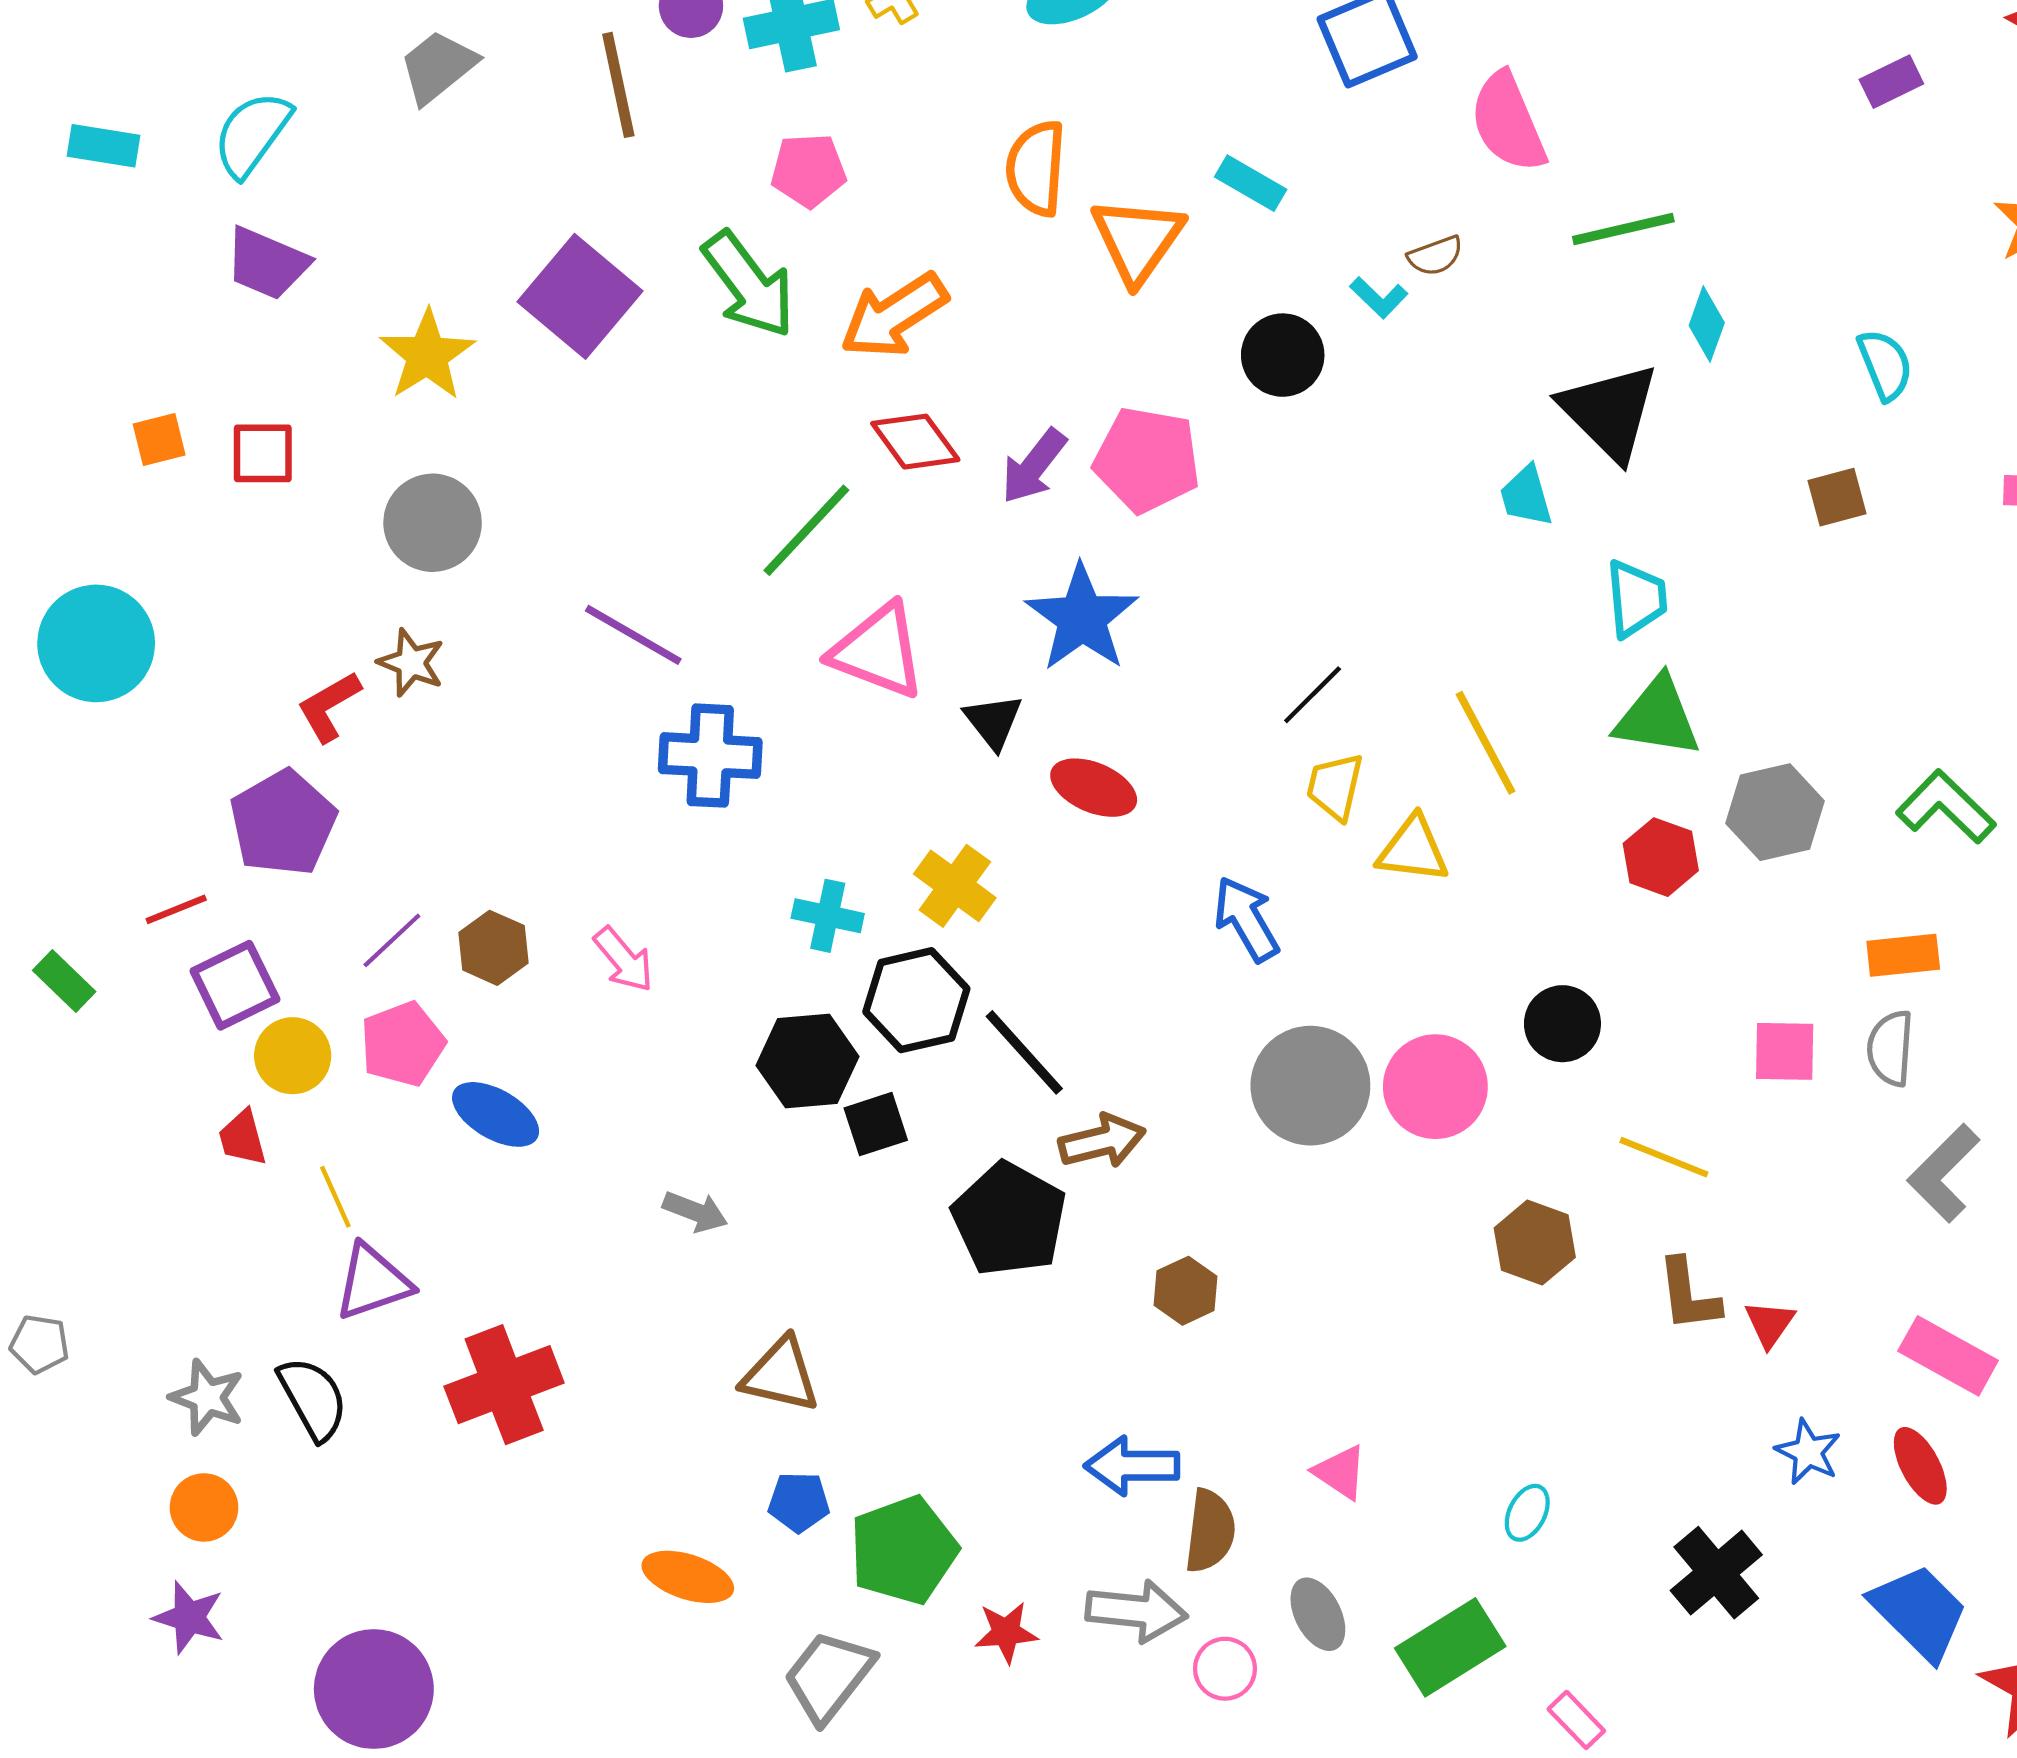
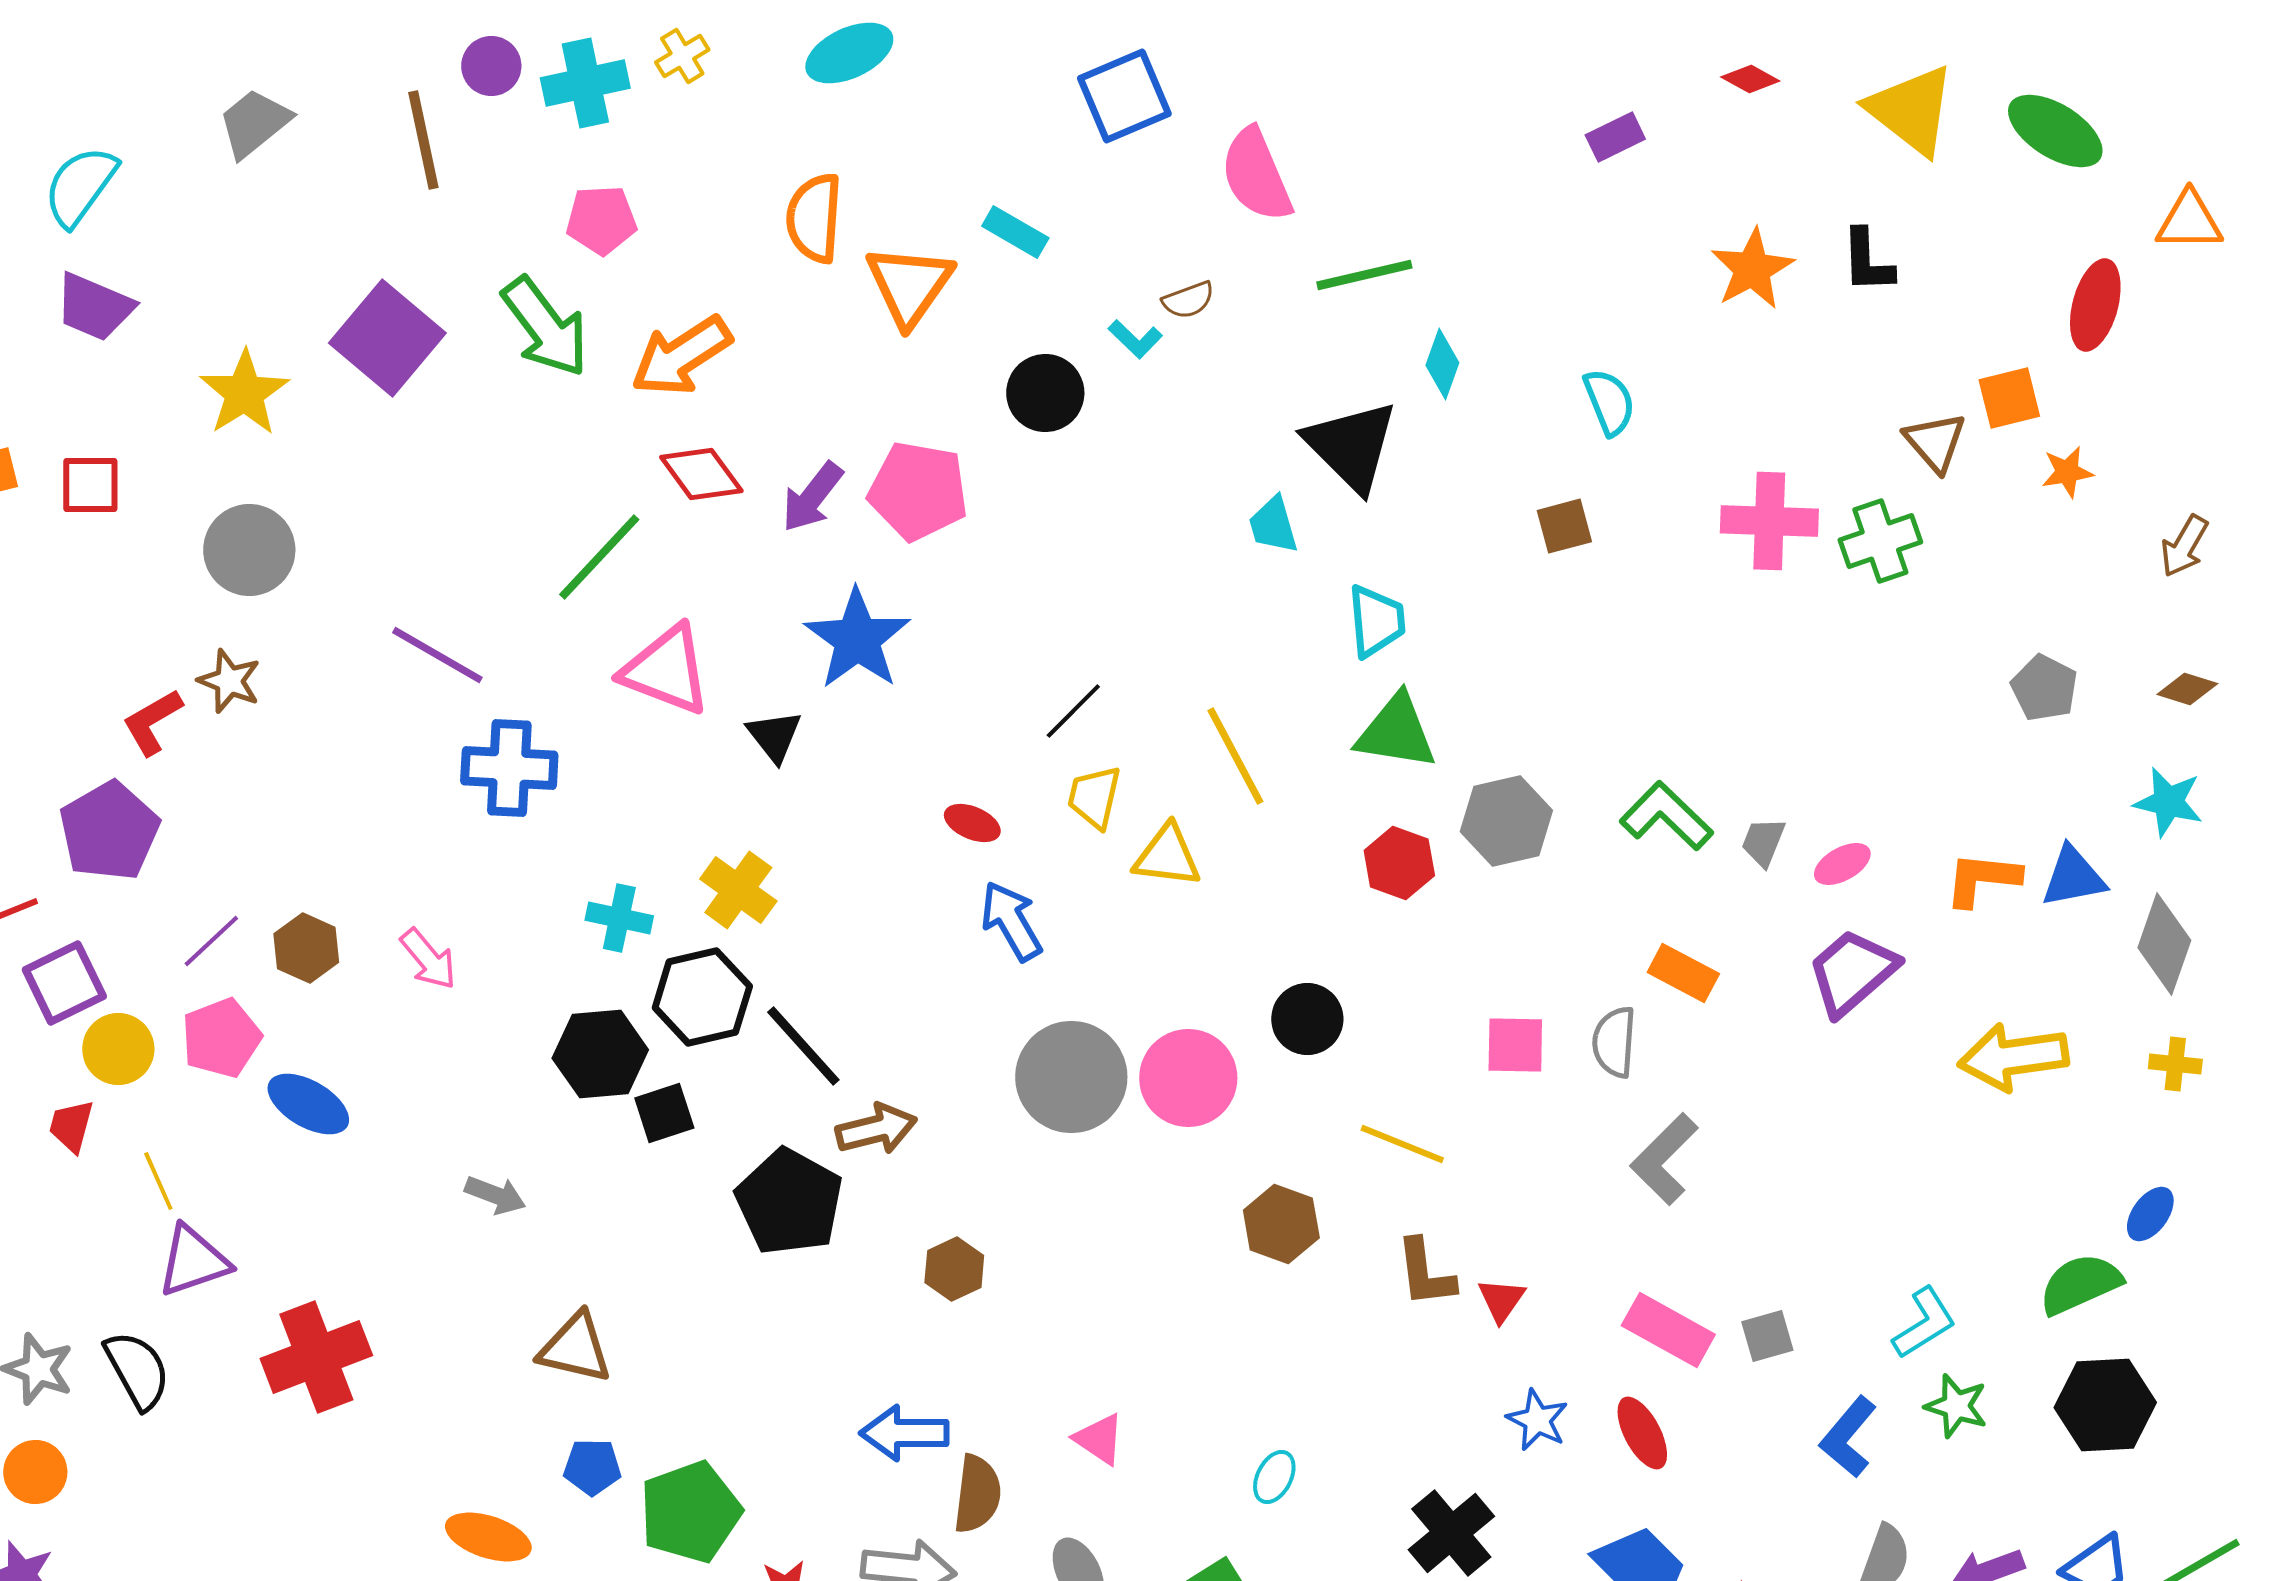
red ellipse: (1094, 788) -> (972, 823), moved, size x0.7
orange rectangle: (1903, 955) -> (1683, 973), moved, turned 34
red trapezoid: (242, 1138) -> (71, 1126), turned 30

